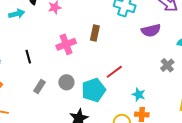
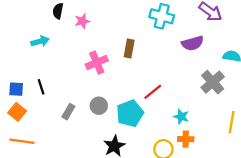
cyan arrow: (17, 14) -> (40, 41), moved
black line: (28, 57) -> (41, 87), moved
gray cross: (167, 65) -> (213, 82), size x1.5

